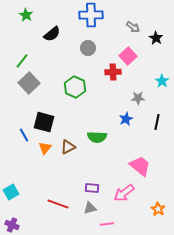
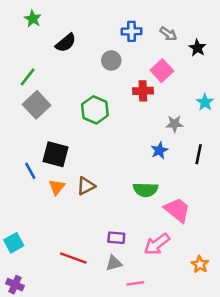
blue cross: (91, 15) -> (132, 31), moved, size x0.7
green semicircle: (97, 137) -> (145, 190), moved

